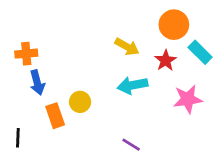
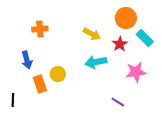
orange cross: (26, 54) -> (40, 29), moved
purple line: (131, 145) -> (118, 102), moved

